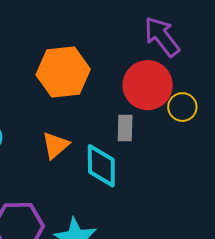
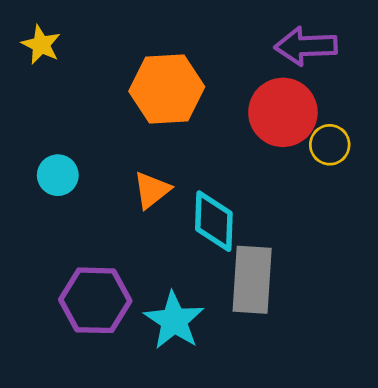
purple arrow: (162, 37) -> (306, 46), turned -57
gray rectangle: (125, 128) -> (252, 280), moved, size x1.8

